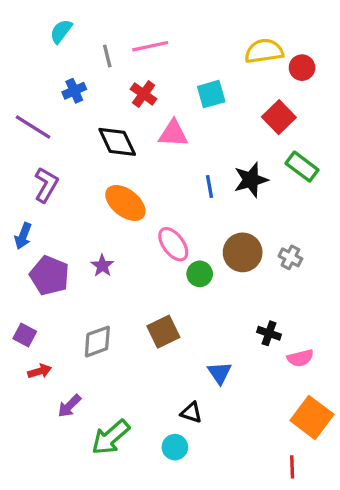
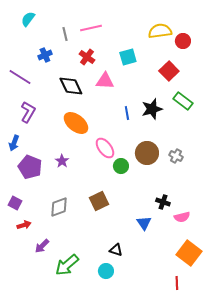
cyan semicircle: (61, 31) -> (28, 19), moved
blue triangle: (219, 373) -> (144, 223), moved

